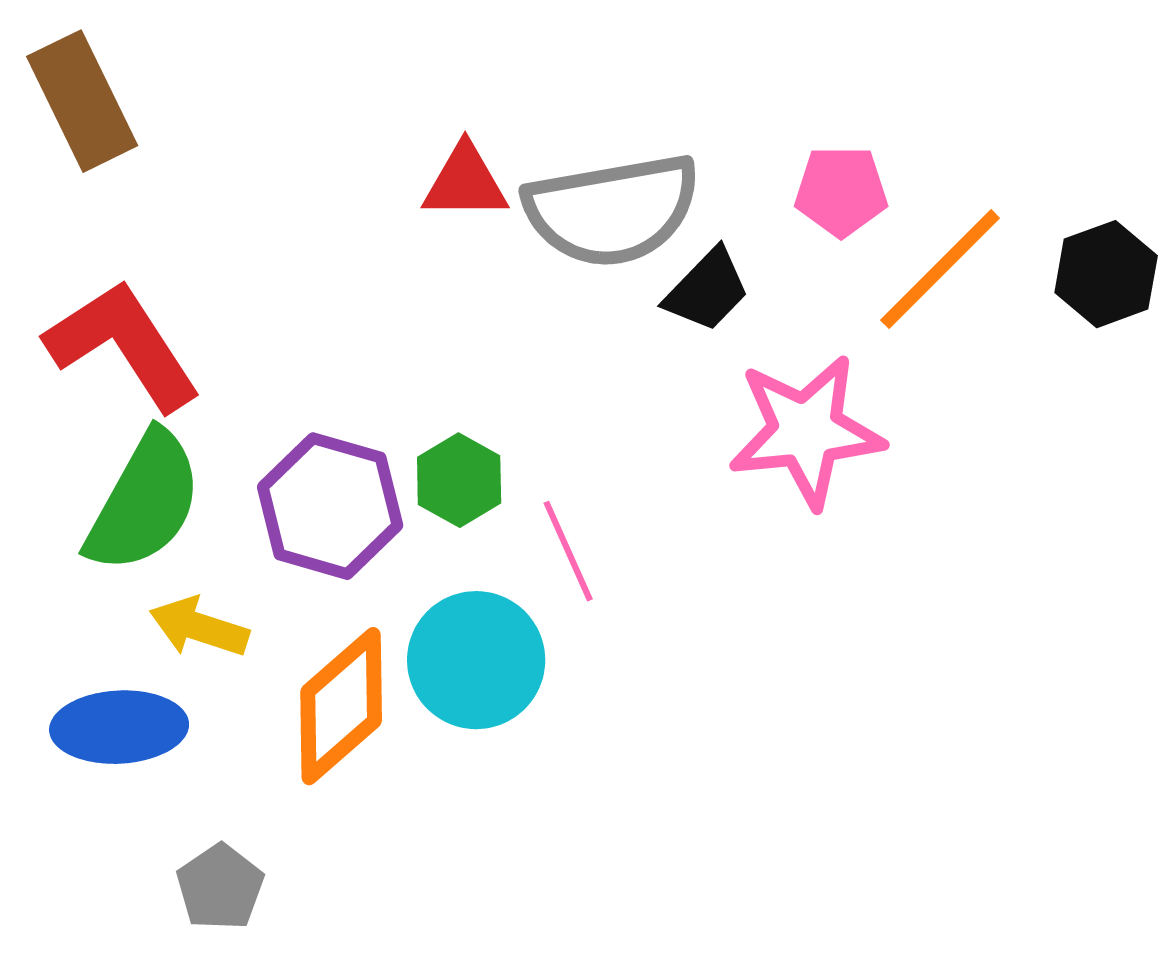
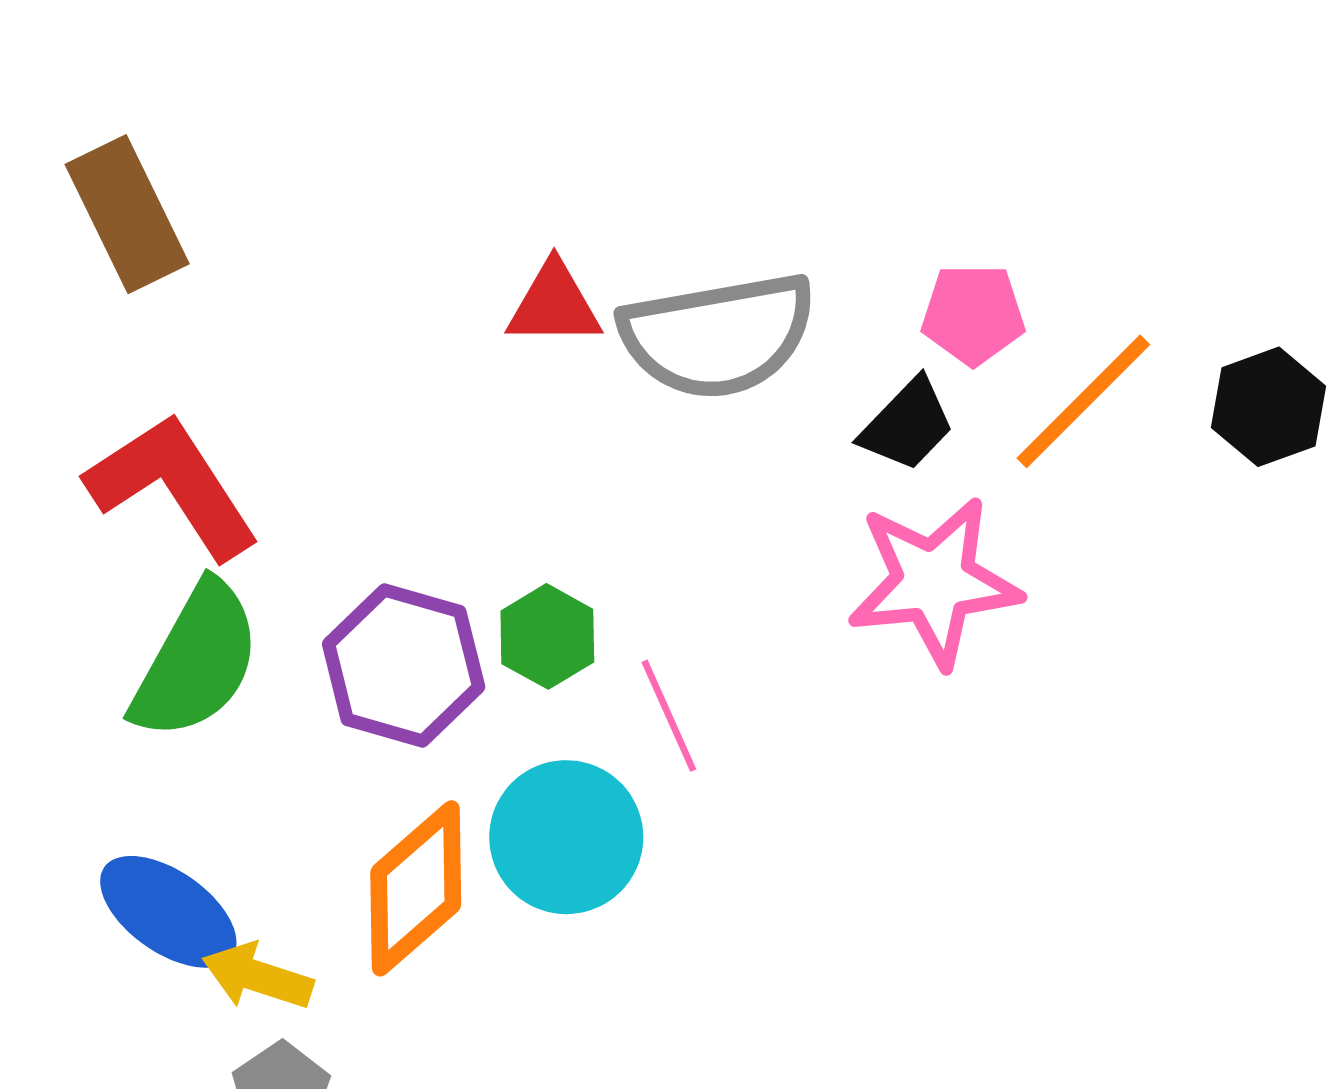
black trapezoid: (707, 290) -> (907, 425), moved
yellow arrow: (199, 627) -> (258, 976), moved
blue ellipse: (119, 727) -> (168, 912), turned 38

